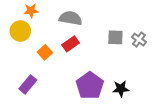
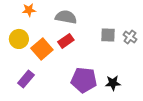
yellow circle: (20, 31) -> (19, 39), moved
orange square: (45, 52) -> (42, 49), size x1.5
purple pentagon: (90, 86) -> (84, 80), turned -30

